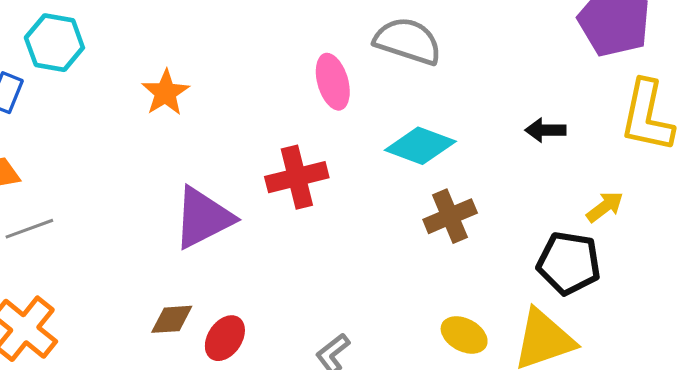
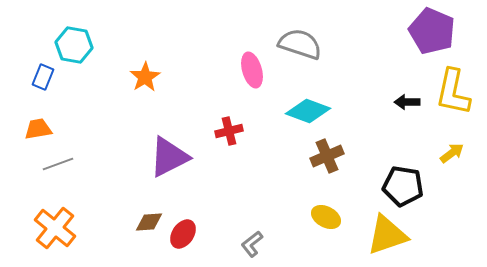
black arrow: (545, 130) -> (407, 102), moved
red cross: (297, 177) -> (229, 131), size x0.7
yellow arrow: (605, 207) -> (452, 153), moved
yellow ellipse: (464, 335) -> (326, 217), moved

